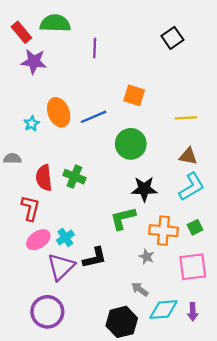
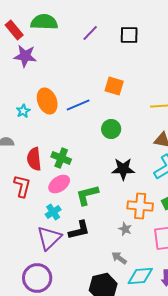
black square: (172, 38) -> (129, 35), moved, turned 36
purple line: (95, 48) -> (90, 33), moved, turned 42
green circle: (131, 144) -> (111, 129), size x0.7
green L-shape: (123, 218) -> (87, 195), moved
pink ellipse: (38, 240) -> (59, 184), moved

